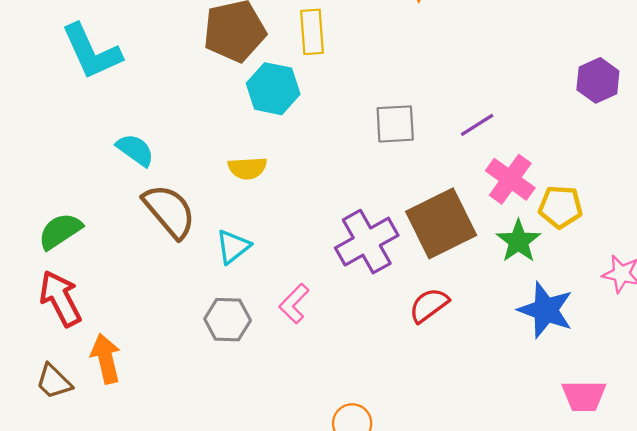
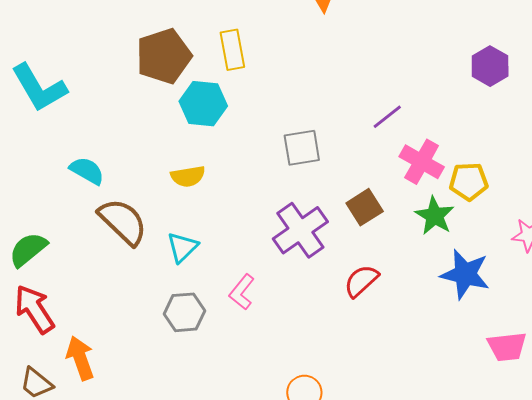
gray square: (395, 124) -> (302, 148), moved
brown square: (441, 223) -> (365, 207), size x0.6

